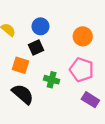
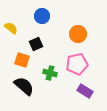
blue circle: (40, 26) -> (42, 16), moved
pink pentagon: (82, 70) -> (77, 64), turned -30

